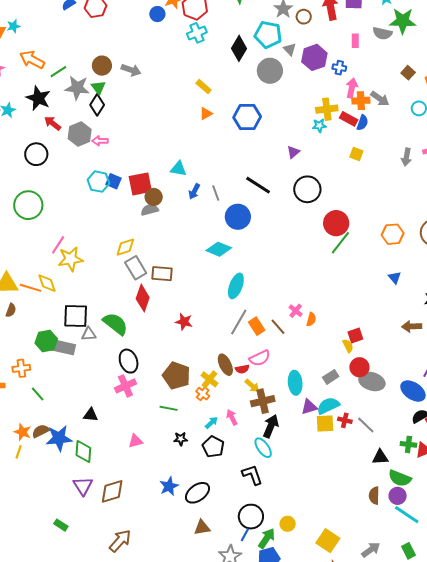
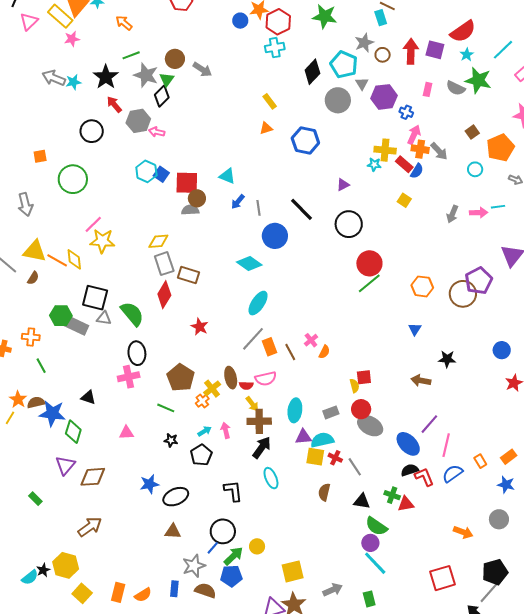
orange arrow: (32, 60) -> (124, 23), moved, size x0.7
cyan ellipse: (263, 448) -> (271, 478), moved
brown semicircle: (374, 496) -> (324, 492), moved
yellow square: (328, 541) -> (293, 571), turned 30

